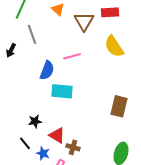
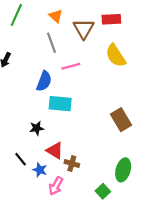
gray line: (32, 34) -> (52, 43), moved
brown rectangle: (119, 106) -> (121, 120), turned -45
black star: (35, 121) -> (37, 128), moved

